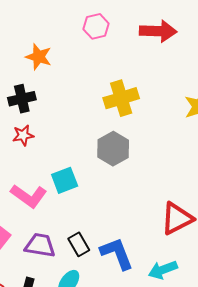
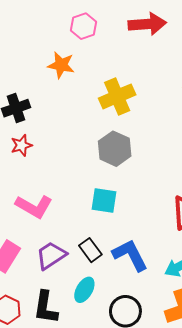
orange star: (39, 57) -> (61, 65), moved
cyan square: (65, 180) -> (104, 200), moved, turned 36
purple trapezoid: (40, 245) -> (51, 255), turned -36

